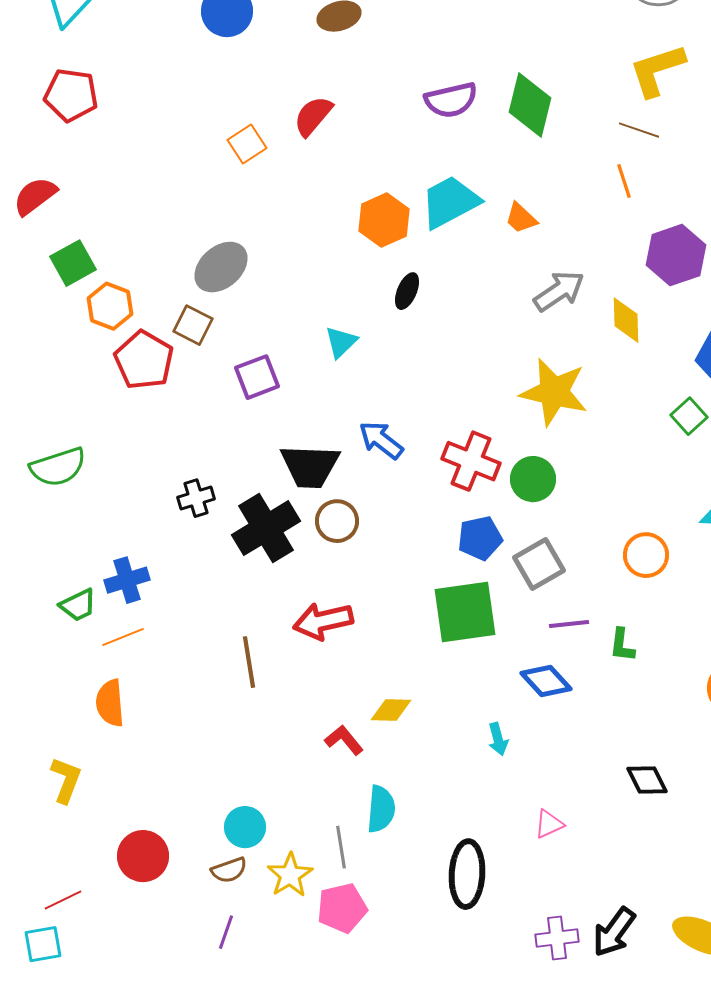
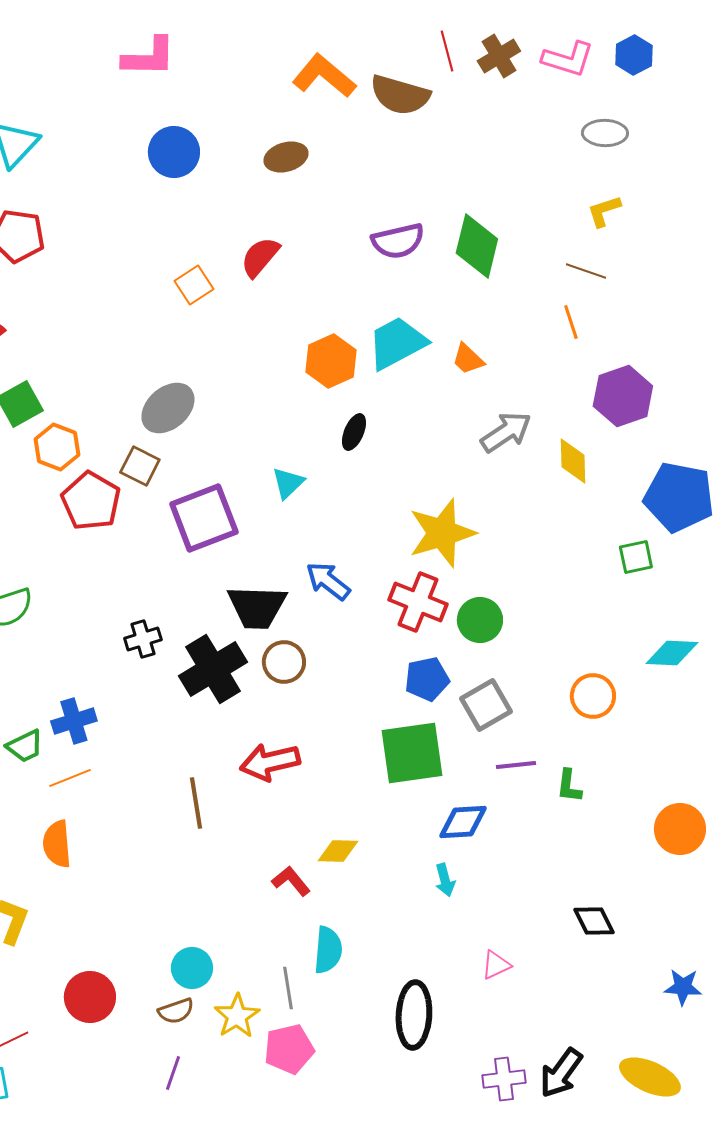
yellow L-shape: (657, 70) -> (604, 211), size x0.6
purple square: (257, 377) -> (204, 518), size x1.5
yellow star: (554, 392) -> (442, 533), moved, turned -30
green square: (689, 416) -> (636, 557), turned 30
blue diamond: (546, 681) -> (463, 822), moved, turned -51

